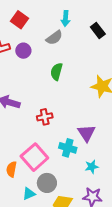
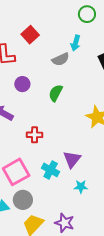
purple circle: (23, 51) -> (22, 84), moved
cyan star: (92, 167) -> (81, 187), moved

